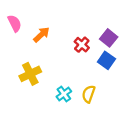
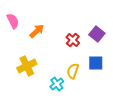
blue square: (106, 60) -> (96, 63), moved, turned -35
yellow semicircle: (89, 94) -> (73, 71), moved

